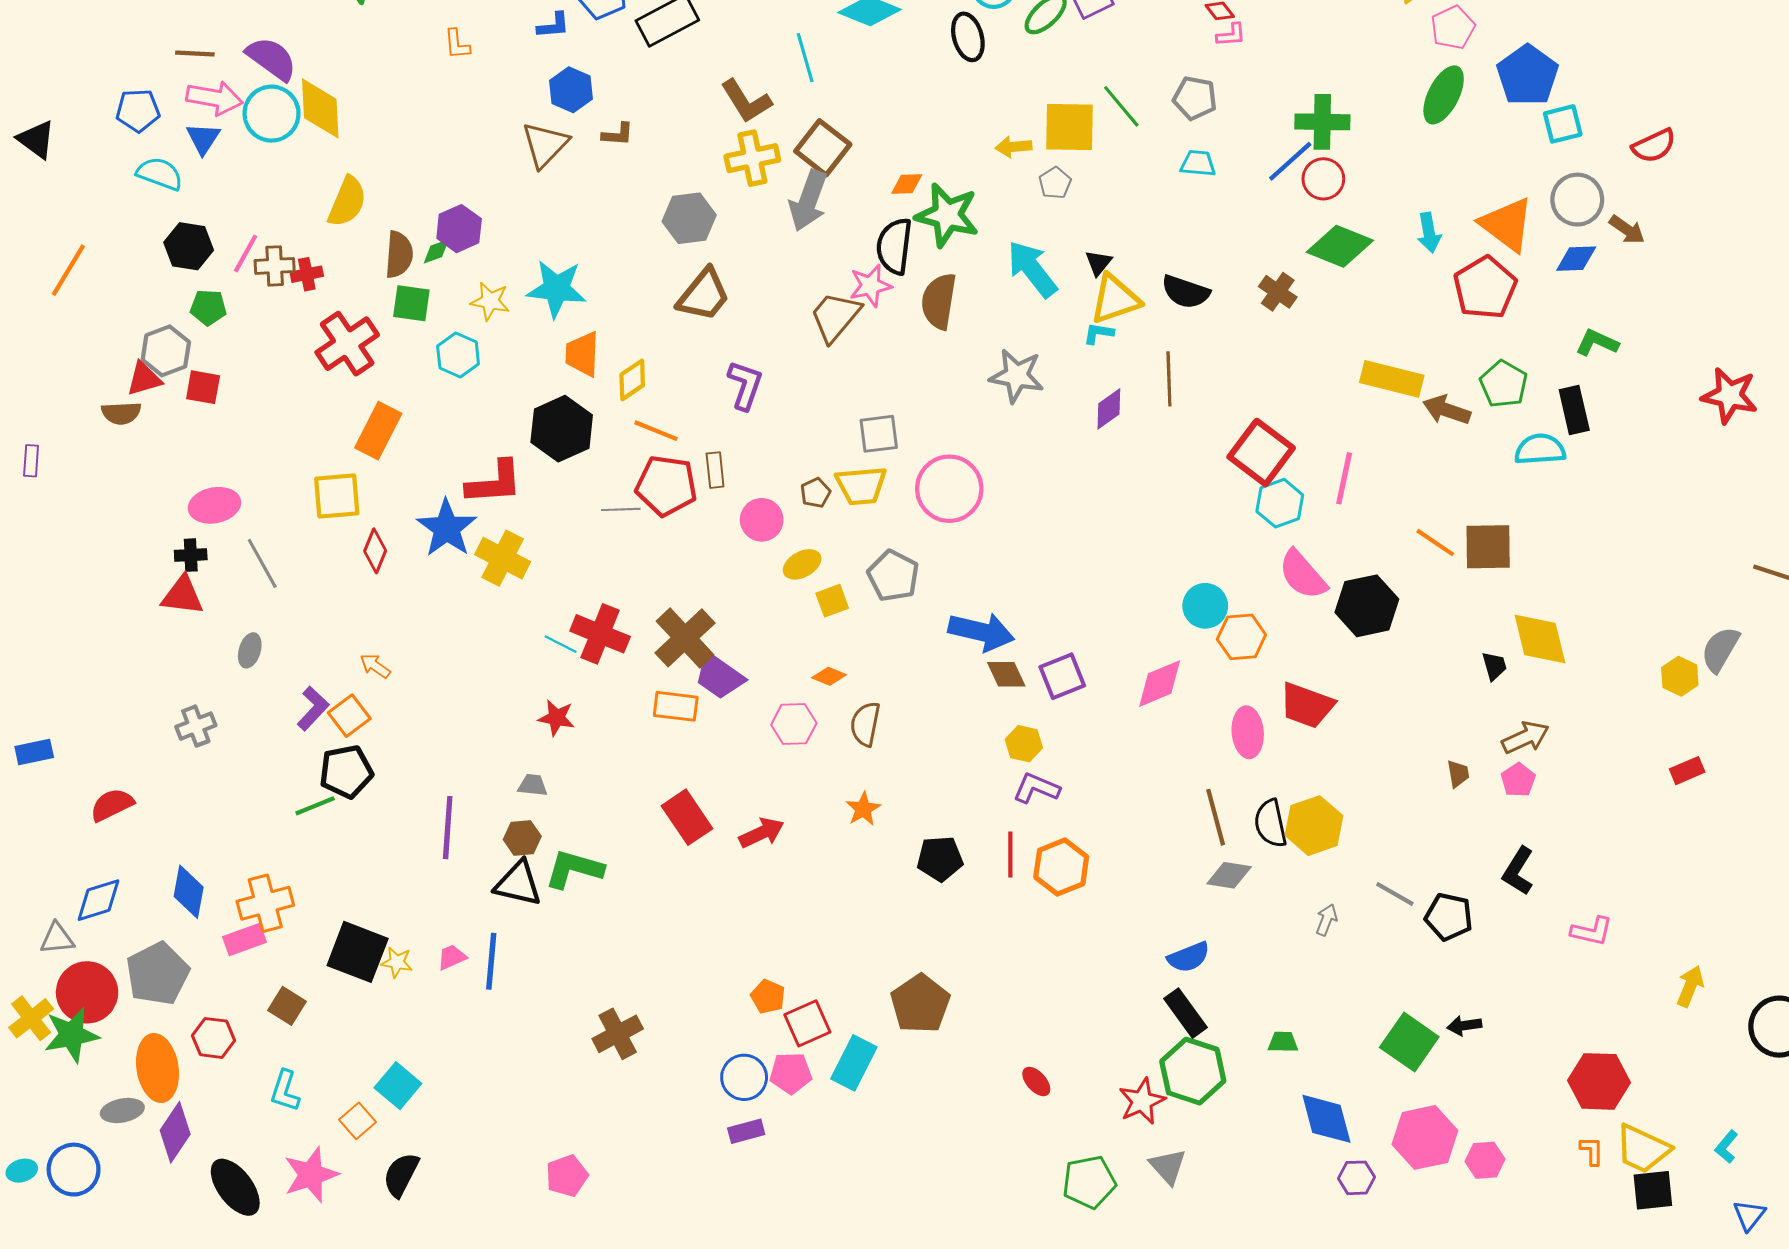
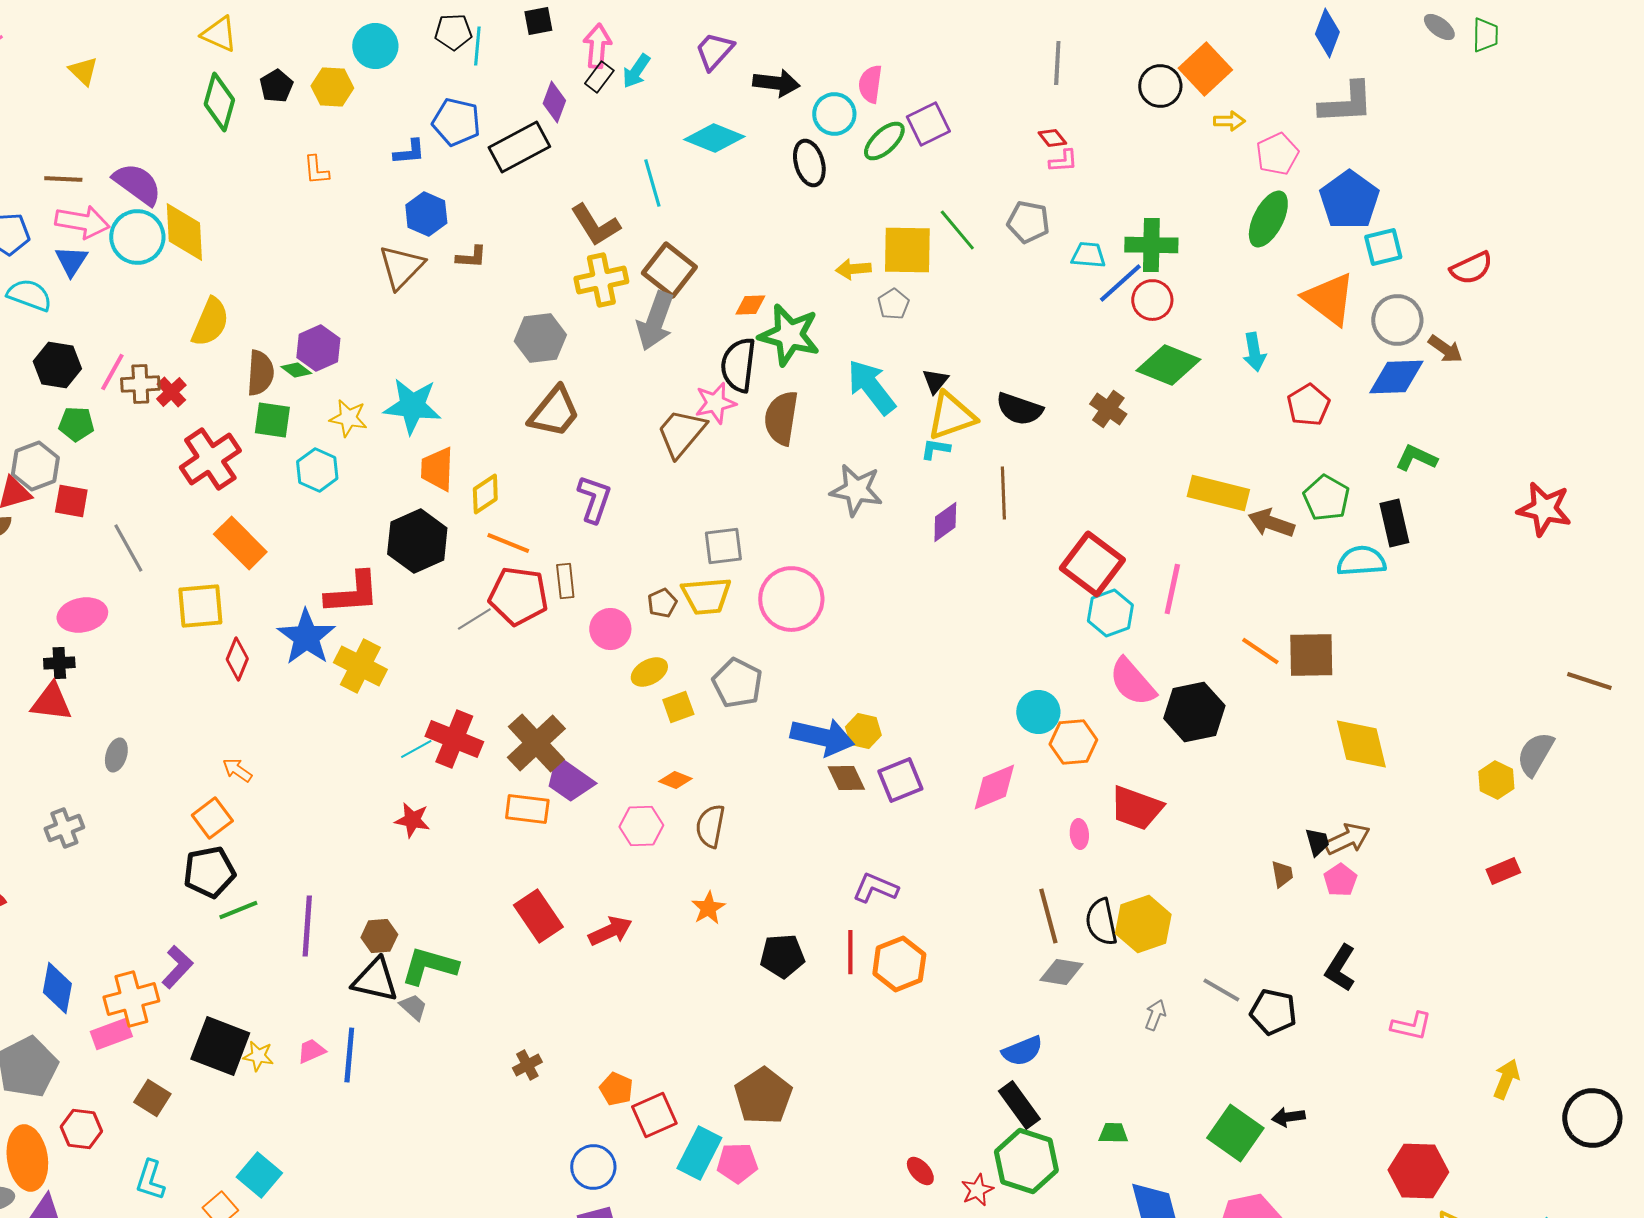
cyan trapezoid: (1198, 163) -> (1088, 255), moved
orange triangle: (1507, 224) -> (1329, 299), moved
green diamond: (436, 251) -> (296, 370), turned 56
blue diamond: (1576, 259) -> (1396, 377), size x1.4
red cross: (307, 274) -> (171, 392), turned -32
red pentagon: (1485, 288) -> (1308, 405), size x0.7
orange rectangle: (378, 431) -> (240, 543), turned -72
gray line: (621, 509) -> (474, 619), turned -30
gray line: (262, 563) -> (128, 548), moved
cyan line: (561, 644) -> (416, 749), turned -56
black trapezoid: (1494, 666) -> (1317, 842), moved
purple L-shape: (313, 708) -> (177, 967), moved
pink ellipse: (1248, 732) -> (1079, 834), size x0.6
yellow hexagon: (1024, 744) -> (863, 731), moved
gray trapezoid: (533, 785) -> (413, 1007), moved, turned 36
green line: (315, 806) -> (238, 910), moved
brown cross: (618, 1034) -> (527, 1065), moved, size x0.6
pink pentagon: (791, 1073) -> (737, 1163), moved
red ellipse: (1036, 1081) -> (920, 1171), moved
red star: (1142, 1101) -> (977, 1190), size x0.7

